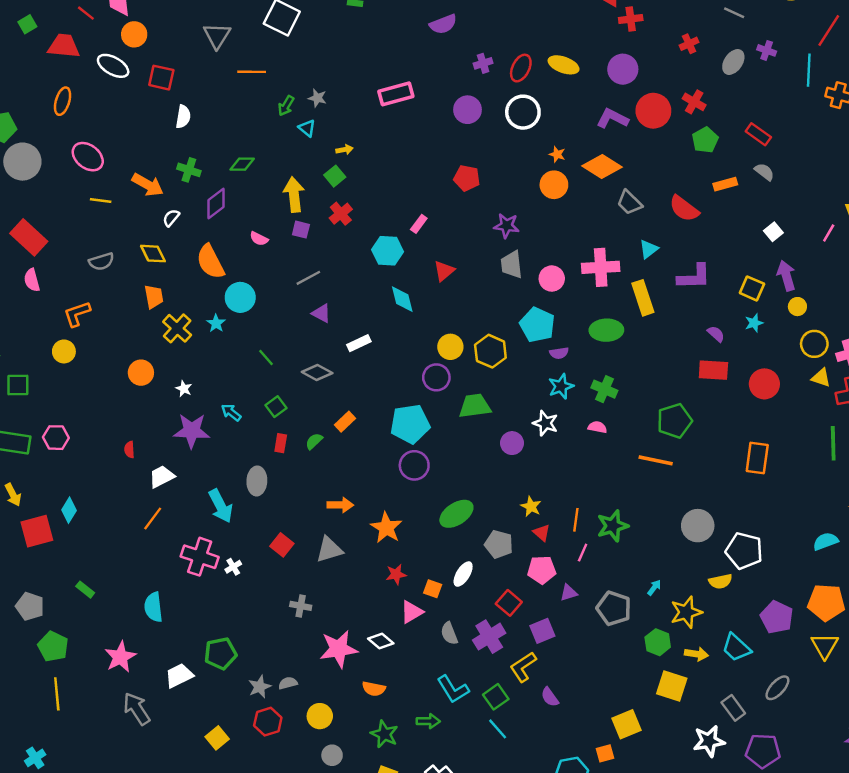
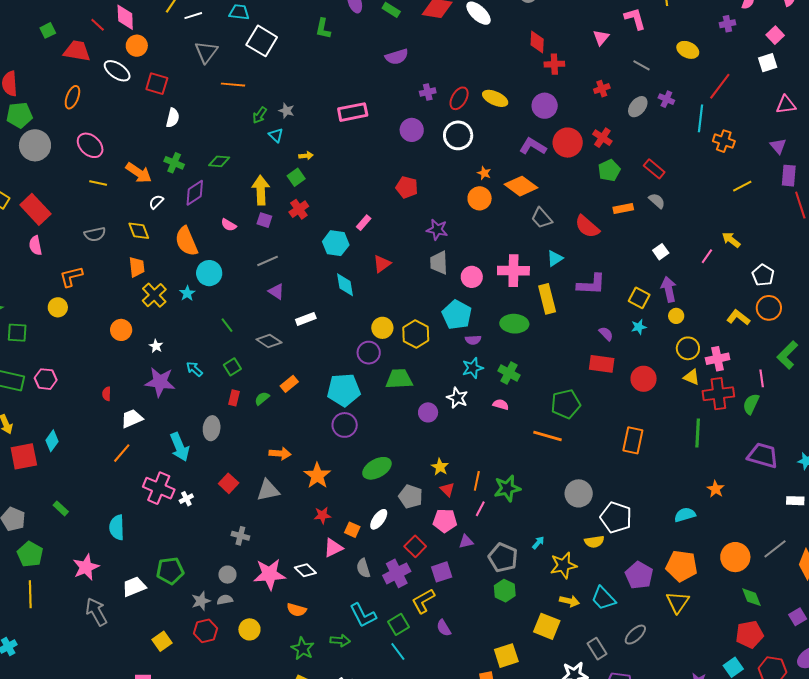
green hexagon: (658, 642) -> (505, 591), moved
gray circle: (332, 755) -> (227, 575), moved

